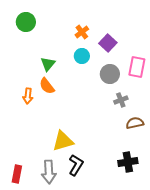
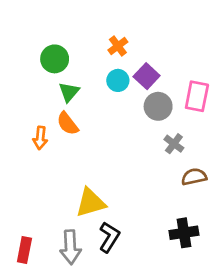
green circle: (26, 22) -> (55, 59), moved
purple square: (108, 43) -> (147, 76), moved
gray cross: (121, 100) -> (174, 144), turned -32

